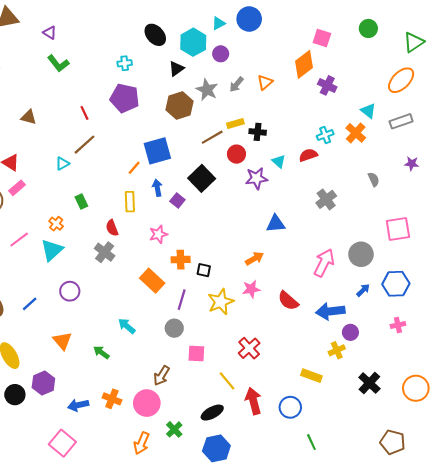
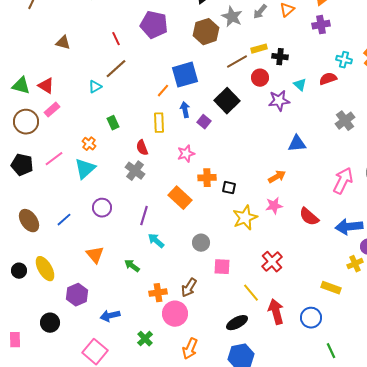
purple cross: (327, 85) -> (321, 25), moved, turned -36
cyan cross: (325, 135) -> (344, 60), turned 35
purple line: (182, 300) -> (144, 216), moved
black circle: (15, 395) -> (50, 323), moved
orange cross: (112, 399) -> (158, 293), moved, turned -30
green cross: (174, 429) -> (145, 339), moved
orange arrow: (142, 443) -> (190, 349), moved

